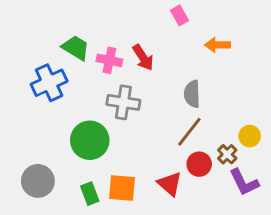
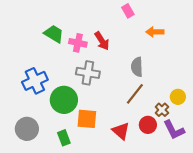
blue cross: (49, 83) -> (35, 81), moved
red circle: (199, 164) -> (148, 125), moved
orange square: (122, 188) -> (87, 119), moved

